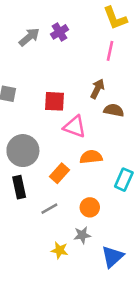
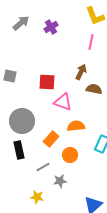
gray arrow: (29, 37) -> (21, 23), moved
orange circle: (90, 207) -> (70, 155), moved
gray star: (82, 235) -> (60, 181), moved
yellow star: (59, 250) -> (37, 197), moved

